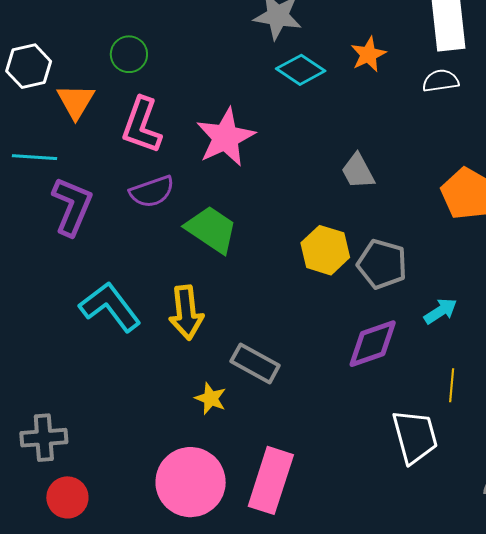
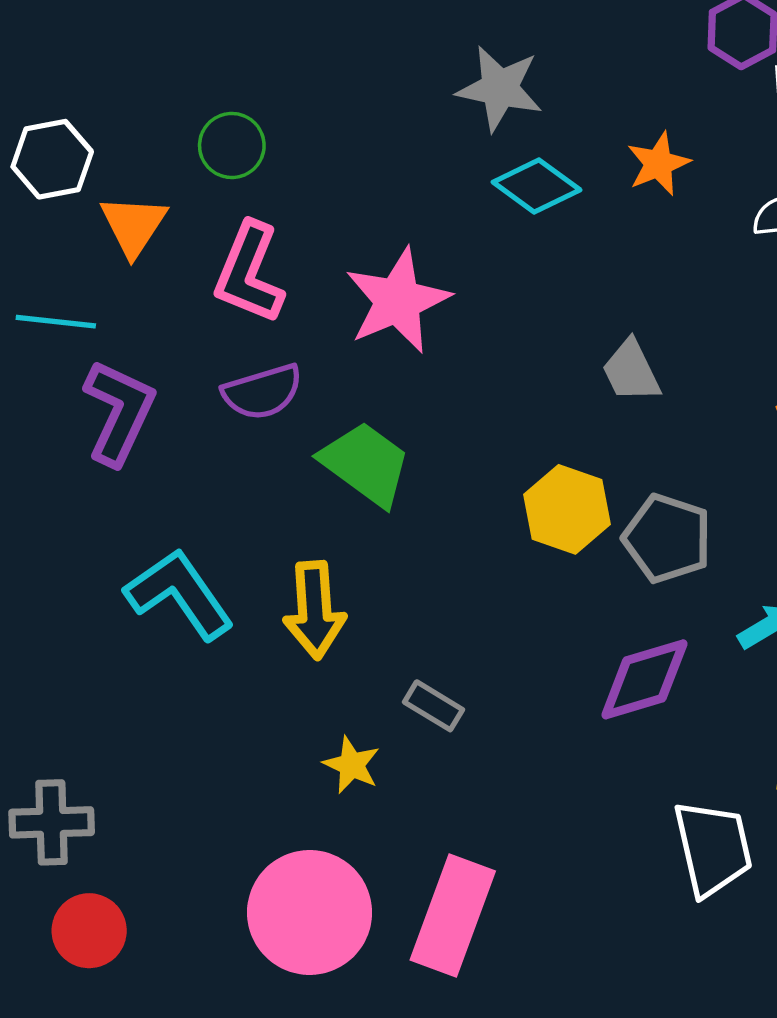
gray rectangle: (255, 363) -> (433, 706), size x0.7

